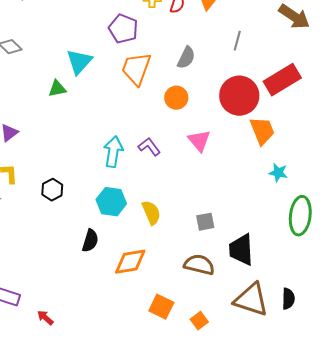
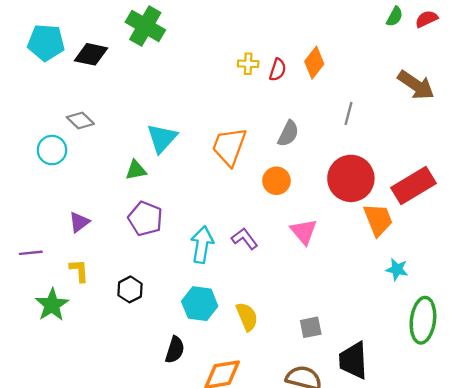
purple pentagon: (123, 29) -> (145, 219), moved
red rectangle: (282, 80) -> (414, 185), moved

